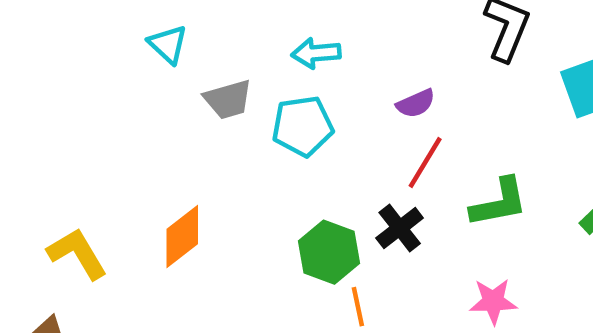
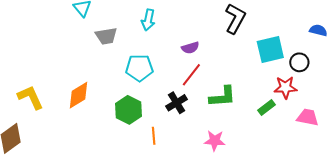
cyan arrow: (316, 53) -> (148, 20), turned -80
cyan pentagon: (303, 126) -> (139, 68), moved
green hexagon: (329, 252) -> (129, 110), moved

